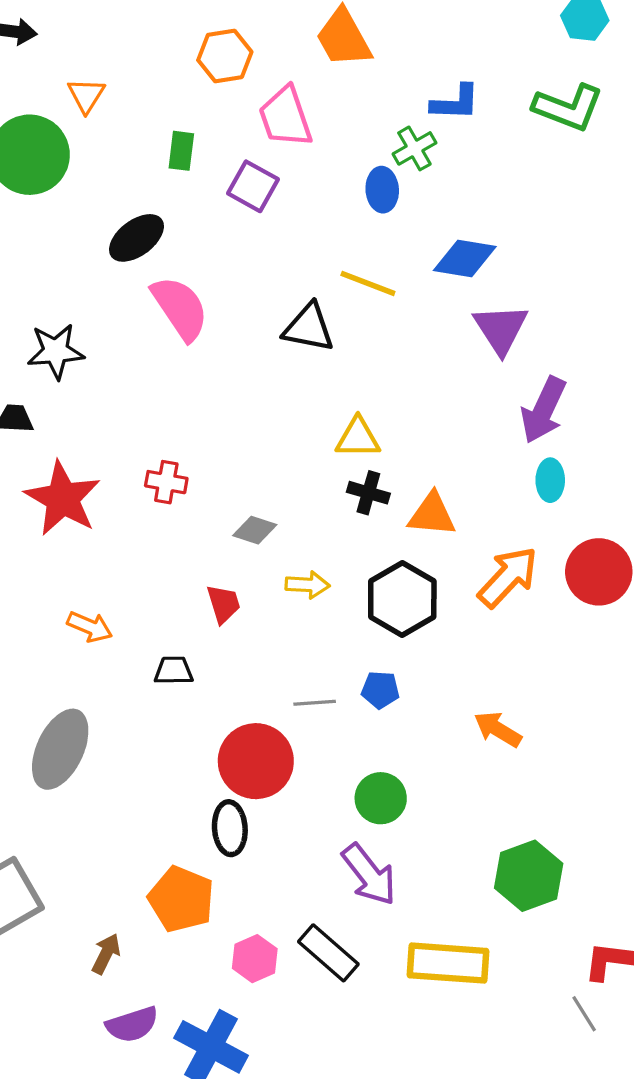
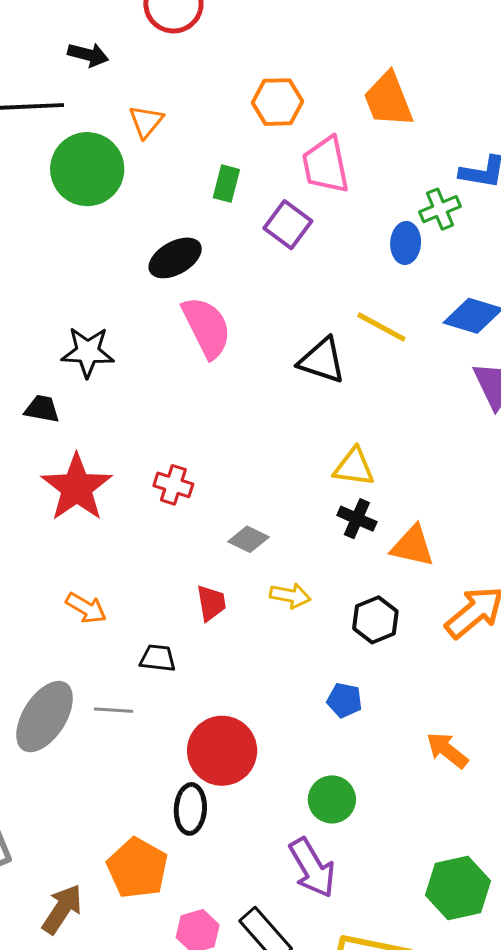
black hexagon: (402, 599) -> (375, 620), size x0.7
gray line: (315, 703) -> (113, 710), moved
brown arrow: (106, 954) -> (62, 909), size x1.4

